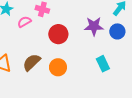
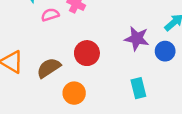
red circle: (58, 34) -> (87, 53), moved
orange circle: (58, 67) -> (74, 93), moved

